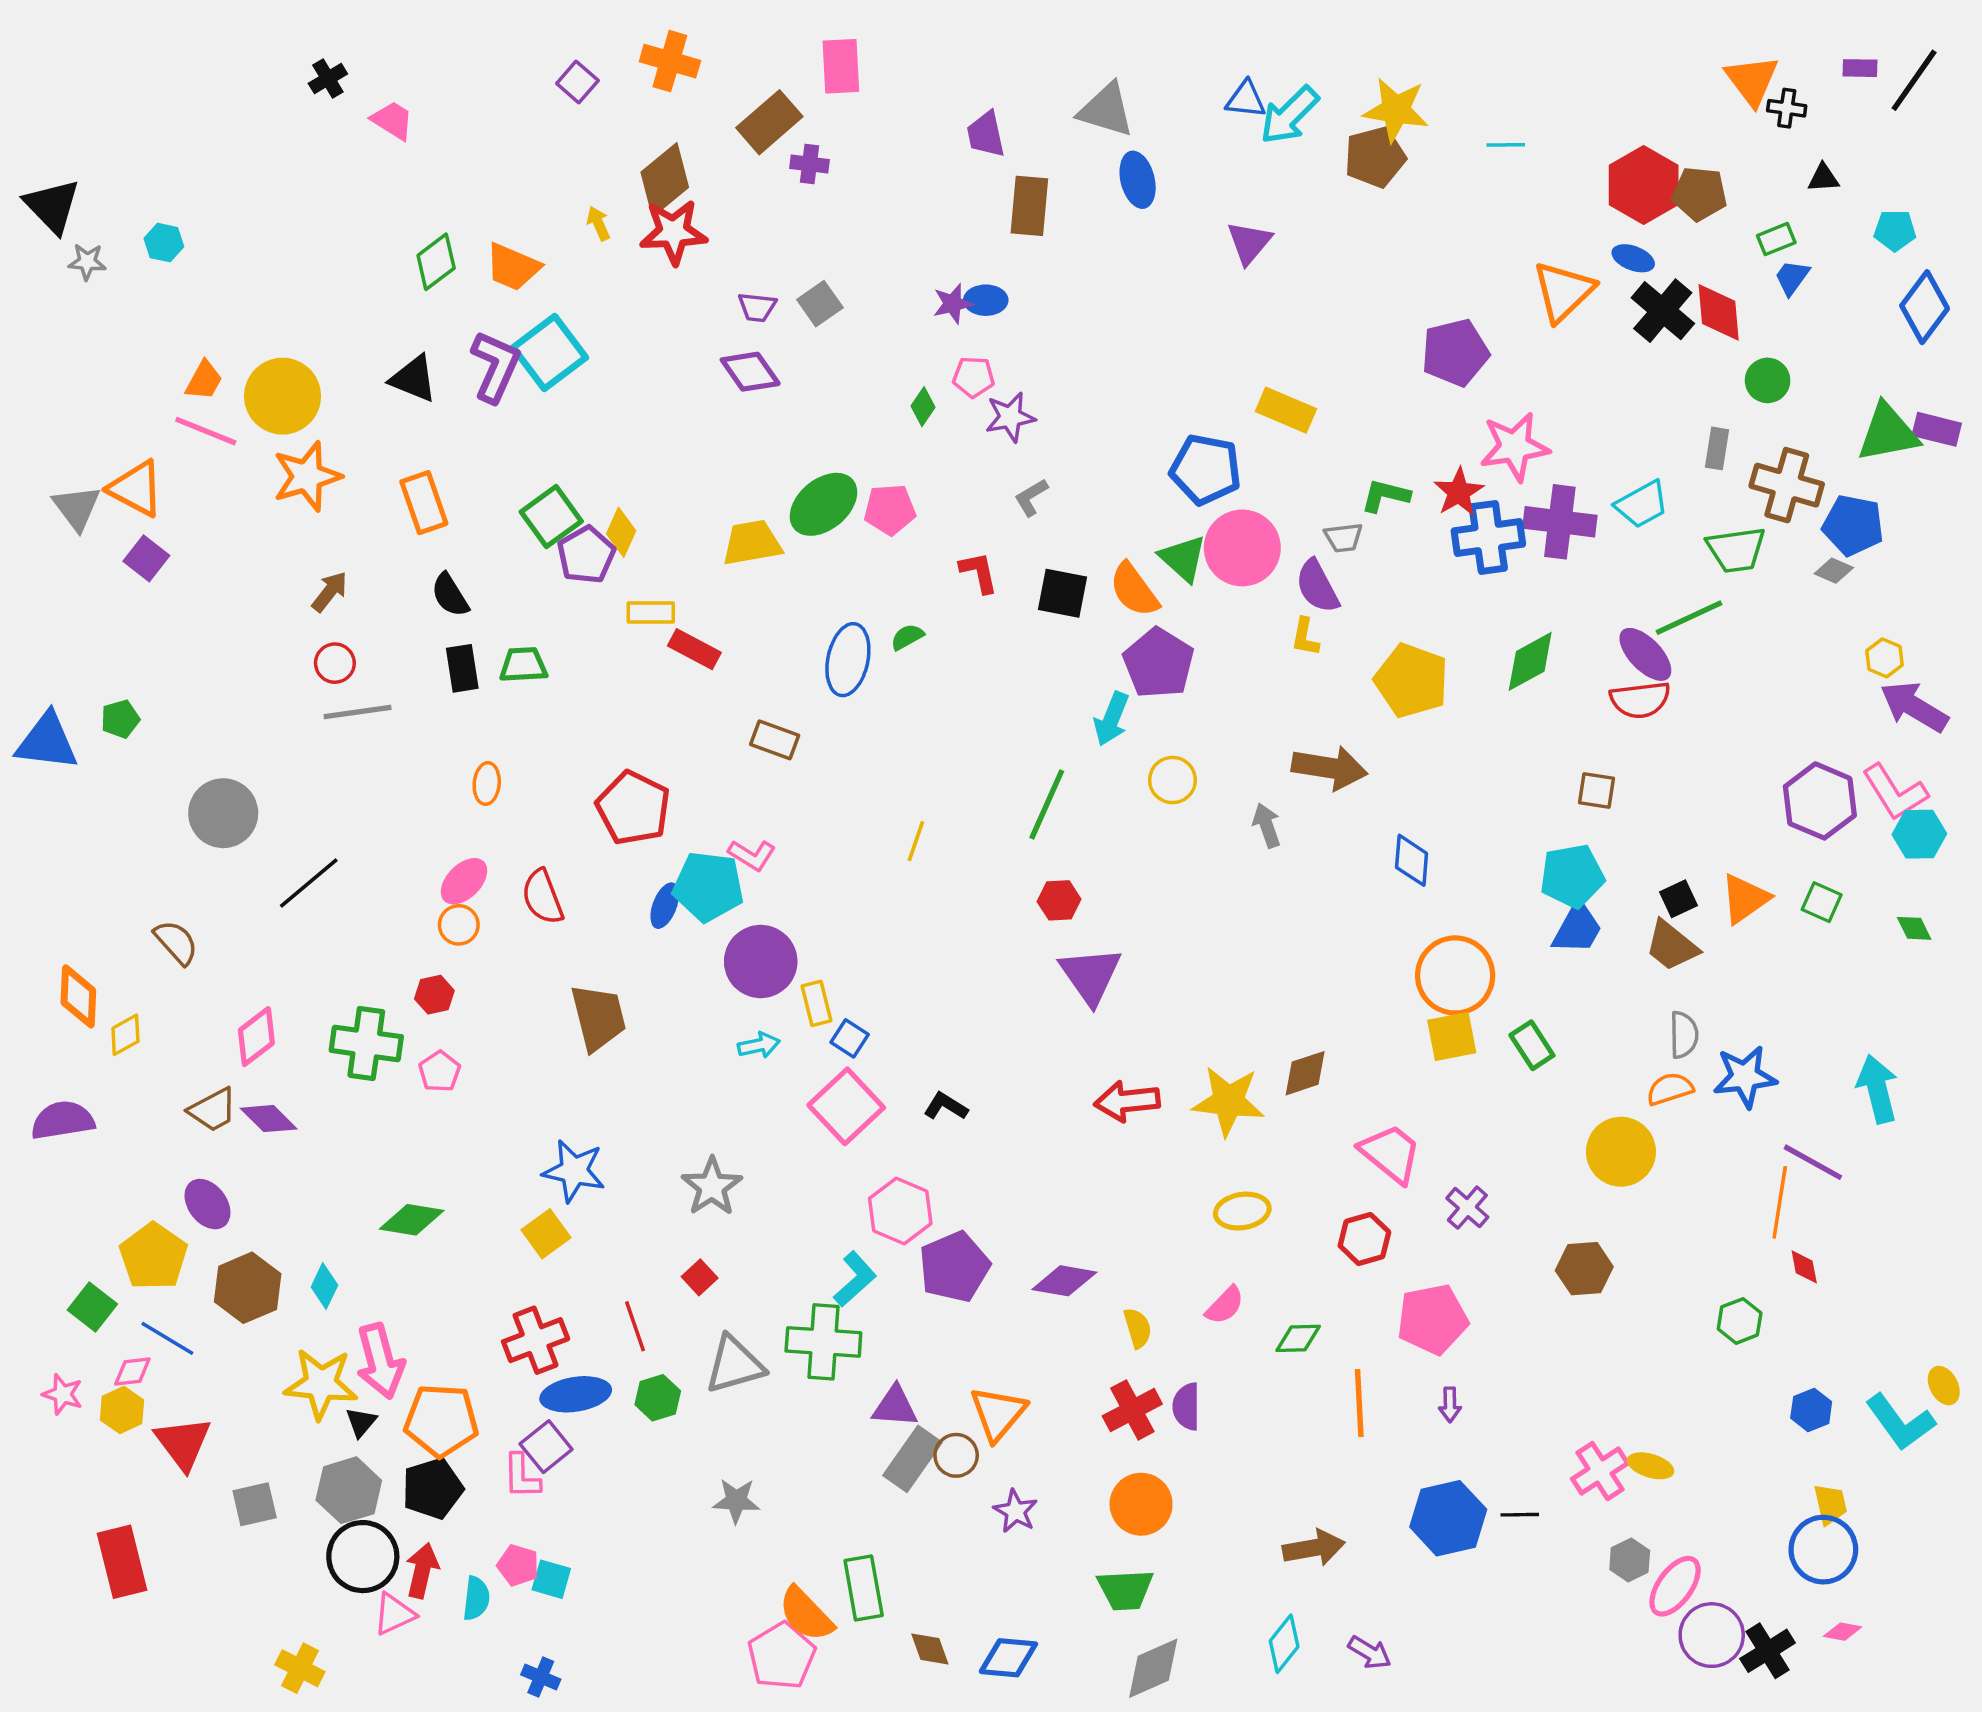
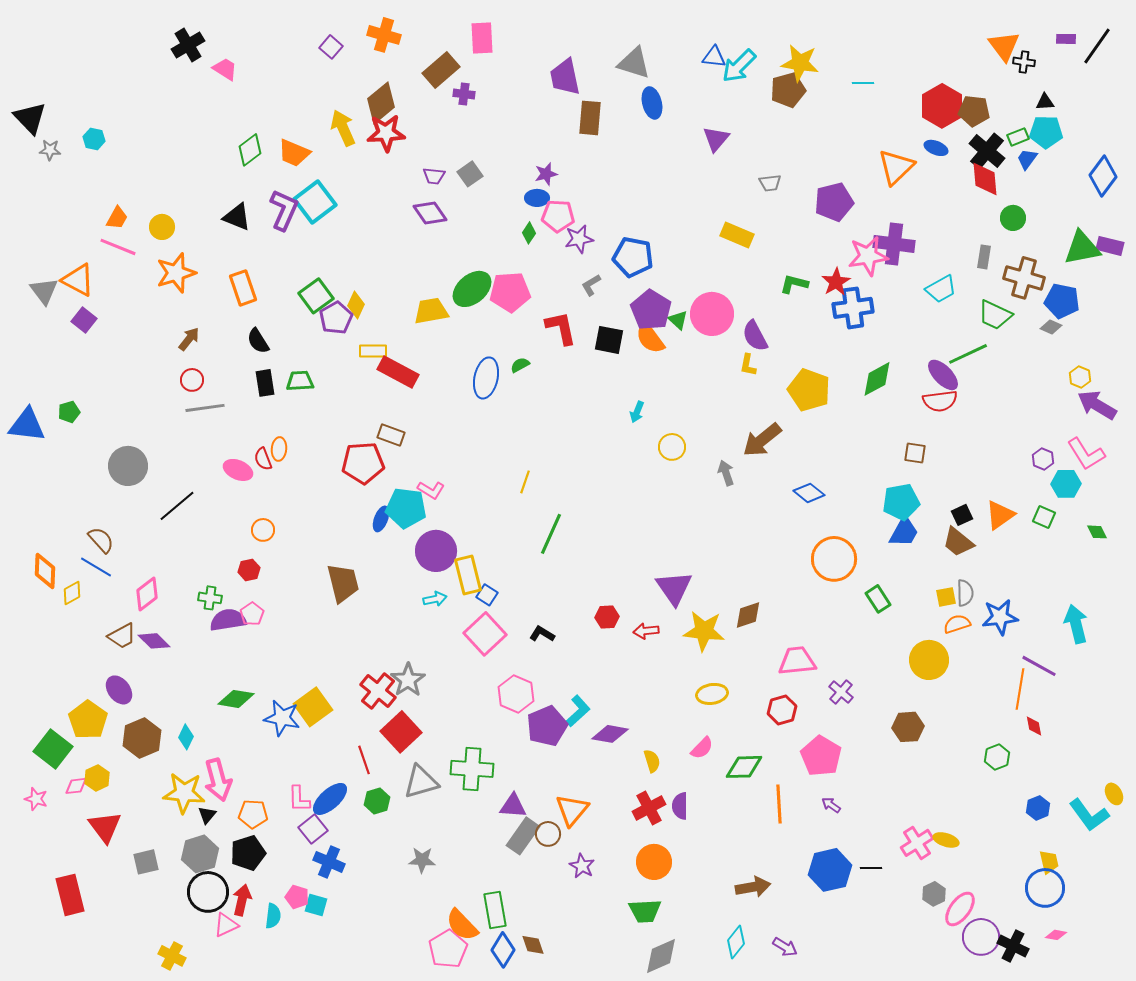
black cross: (328, 79) -> (188, 45), size x1.5
purple trapezoid: (986, 134) -> (565, 77), size x1.4
yellow arrow: (598, 223) -> (343, 128), size x1.8
cyan pentagon: (1895, 230) -> (1046, 132), moved, size x1.4
blue ellipse: (986, 300) -> (537, 198), moved
black cross: (1663, 311) -> (987, 151), moved
pink pentagon: (974, 377) -> (558, 216), size x1.4
yellow circle: (283, 396) -> (162, 227), size x0.6
blue pentagon: (1206, 469) -> (633, 257), moved
pink pentagon: (890, 510) -> (510, 292), size x1.4
purple cross: (1560, 522) -> (894, 244), moved
gray trapezoid: (1343, 537) -> (770, 183), moved
green trapezoid: (1736, 550) -> (995, 315), turned 33
green triangle: (1183, 558) -> (678, 320), size x0.7
red L-shape: (979, 572) -> (561, 328), size x1.4
red rectangle: (694, 649) -> (398, 372), size x1.4
purple pentagon: (1159, 663) -> (651, 310), moved
cyan arrow: (1111, 719) -> (637, 412), size x0.7
brown rectangle: (775, 740) -> (391, 435), moved
brown arrow: (1330, 768) -> (762, 440), turned 132
purple hexagon: (1820, 801) -> (1043, 459), size x0.5
green line: (1047, 804) -> (551, 534), moved
red pentagon: (633, 808) -> (363, 463), turned -30
cyan hexagon: (1919, 834) -> (1066, 484), moved
blue diamond: (1412, 860) -> (809, 493), turned -56
pink ellipse: (464, 881) -> (238, 470), moved, turned 68
red semicircle: (543, 897) -> (263, 459), moved, size x0.7
red hexagon: (1059, 900) -> (607, 617), moved
purple triangle: (1090, 975) -> (674, 588), moved
yellow rectangle: (816, 1003) -> (468, 575), size x1.5
yellow square: (1452, 1037) -> (946, 597), moved, size x0.7
green cross: (366, 1044) -> (210, 598), size x0.6
red arrow: (1127, 1101) -> (646, 631), size x0.7
purple semicircle: (63, 1120) -> (228, 620), moved
pink trapezoid: (1391, 1153) -> (797, 661), turned -45
blue star: (574, 1171) -> (282, 718), moved
yellow square: (546, 1234) -> (313, 707), size x1.4
red square: (700, 1277) -> (401, 732), size x2.0
cyan L-shape: (855, 1279) -> (578, 711), moved
green square: (92, 1307) -> (53, 749), size x1.4
pink pentagon: (1432, 1319) -> (821, 756), turned -30
blue line: (167, 1338) -> (96, 567), moved
green diamond: (1298, 1338) -> (744, 767), size x1.4
red cross: (536, 1340) -> (378, 691), moved, turned -30
blue ellipse: (576, 1394) -> (330, 799), turned -33
purple arrow: (1450, 1405) -> (831, 805), turned 126
yellow hexagon: (122, 1410) -> (97, 778), moved
orange pentagon: (441, 1420) -> (253, 814), size x0.7
pink L-shape: (522, 1476) -> (299, 799), moved
black cross: (1768, 1651) -> (1013, 946), turned -32
blue diamond: (1008, 1658) -> (503, 950), moved, turned -64
blue cross: (541, 1677) -> (329, 862), moved, size x1.4

